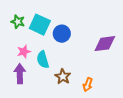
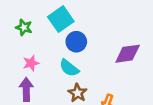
cyan square: (40, 25) -> (61, 19), moved, turned 30
cyan semicircle: (43, 60) -> (69, 68), moved, turned -36

